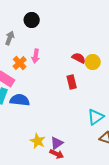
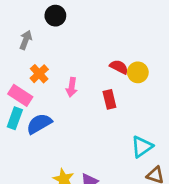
pink arrow: (36, 56) -> (72, 87), moved
blue semicircle: (20, 100) -> (39, 124), turned -36

